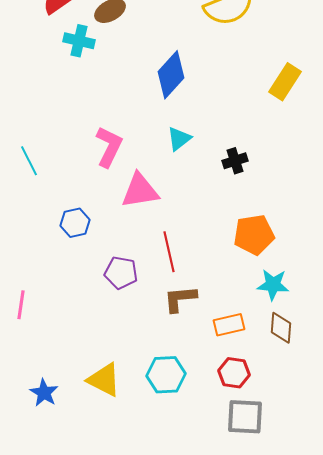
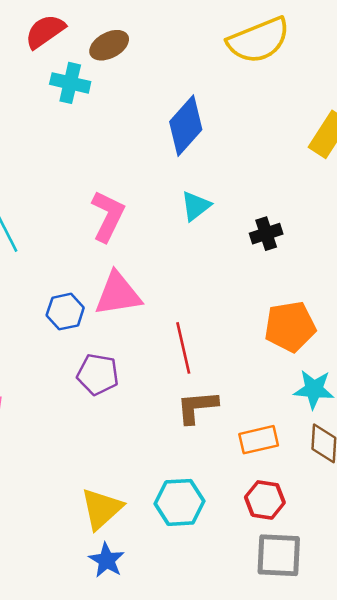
pink triangle: (140, 191) -> (118, 294), moved
purple pentagon: (121, 273) -> (98, 374), moved
yellow triangle: (104, 380) -> (102, 509), turned 51
blue star: (44, 393) -> (107, 560), moved

